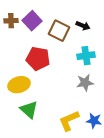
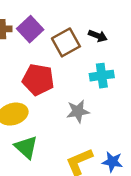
brown square: (59, 31) -> (66, 42), turned 35
gray star: (85, 83) -> (78, 111), moved

